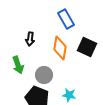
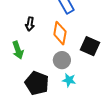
black square: (87, 47) -> (90, 46), moved
gray circle: (44, 75) -> (62, 60), moved

